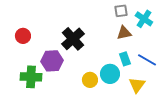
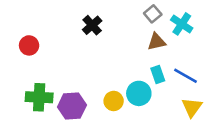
gray square: (121, 11) -> (153, 14), turned -32
black cross: (73, 39) -> (92, 25), moved, size x0.7
purple hexagon: (52, 61) -> (72, 106), moved
yellow triangle: (137, 85) -> (192, 107), moved

